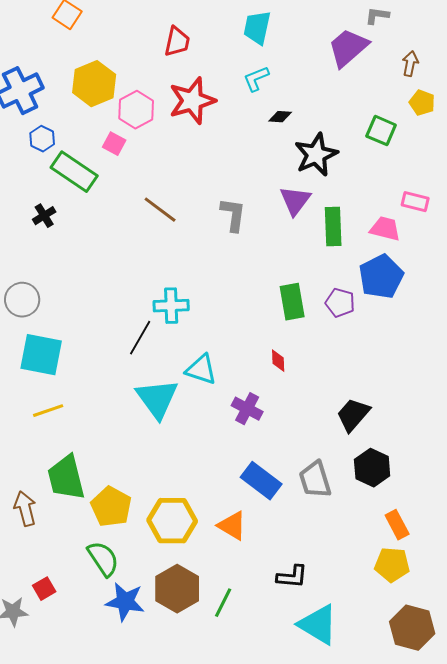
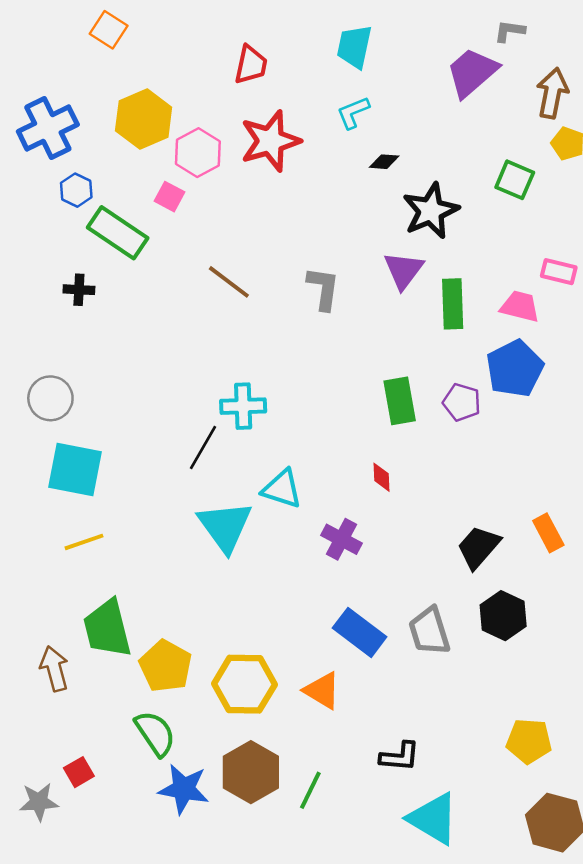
brown arrow: (410, 64) -> (552, 93), size x1.5
black cross: (44, 216) -> (79, 290), turned 35
orange rectangle: (397, 525) -> (548, 533), moved

